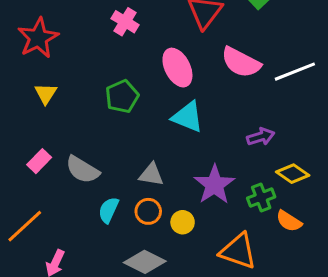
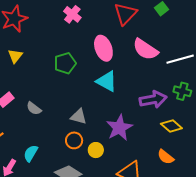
purple arrow: (261, 137) -> (153, 100), size x1.5
gray semicircle: (82, 170) -> (34, 108), size x0.7
green cross: (261, 198) -> (182, 91), moved, turned 30
cyan semicircle: (109, 210) -> (31, 153), moved

